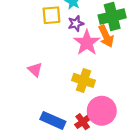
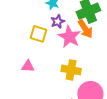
yellow square: (51, 15) -> (38, 34), moved, turned 30
pink triangle: (35, 70) -> (28, 66), turned -32

